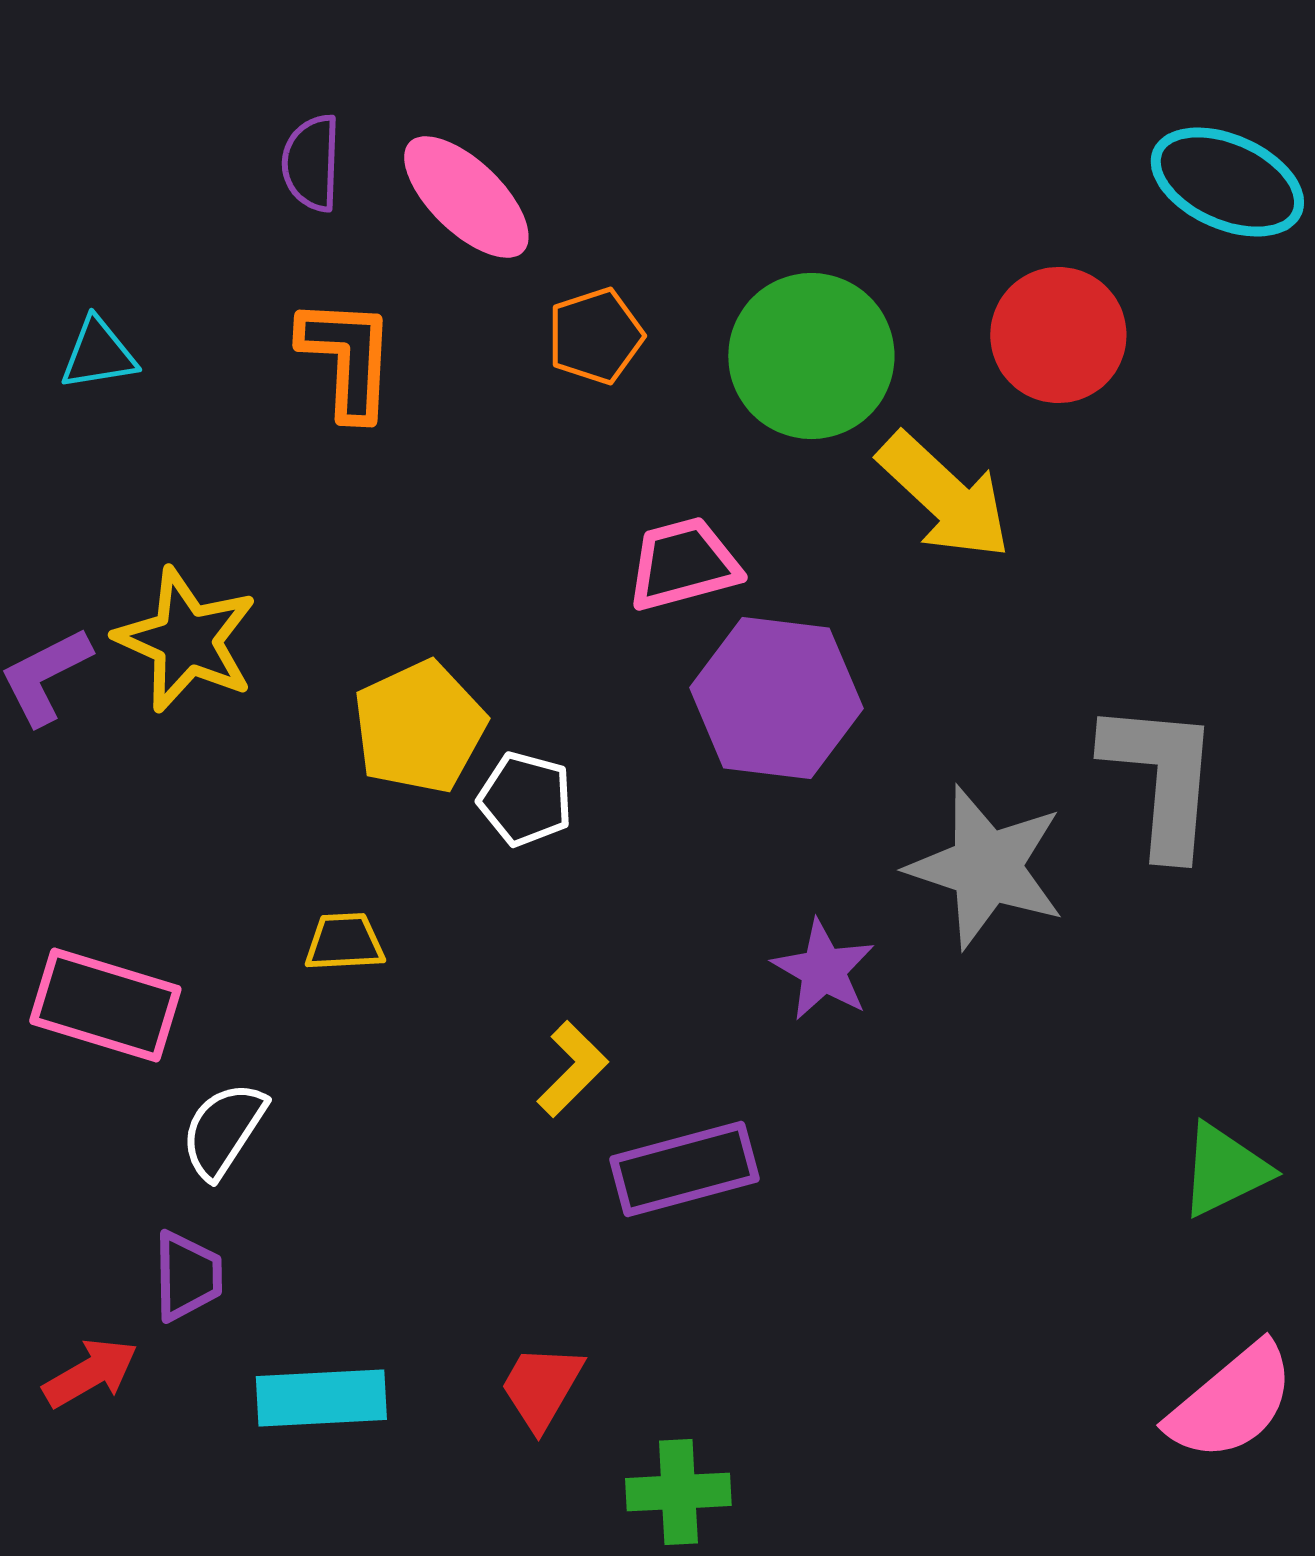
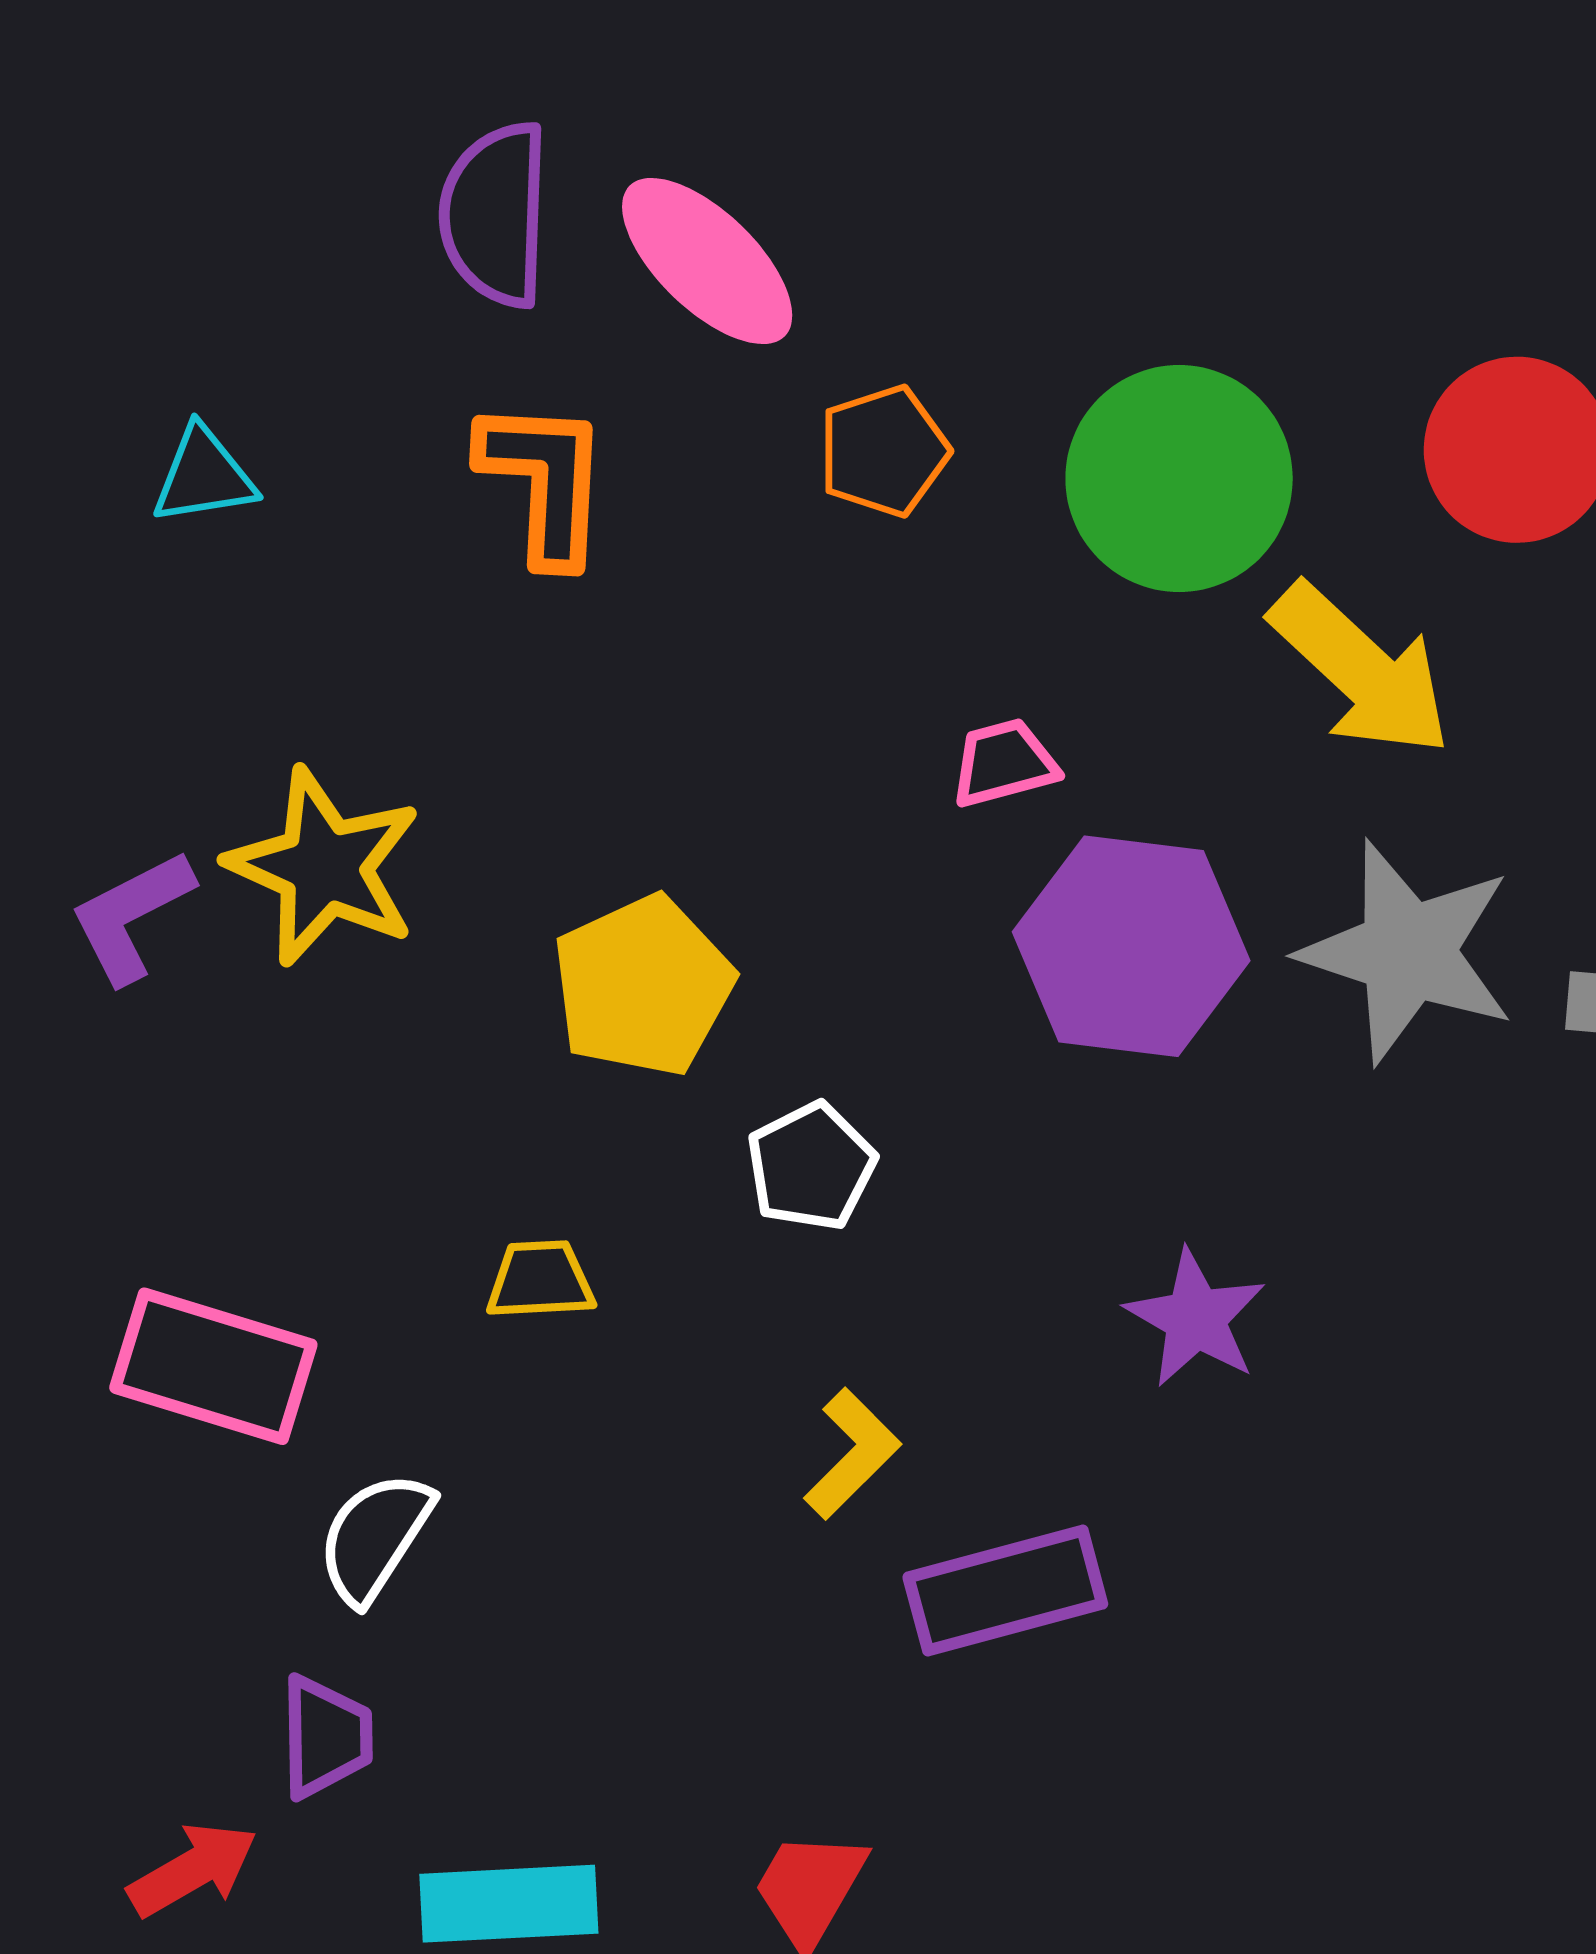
purple semicircle: (311, 163) -> (495, 215), size x1.4
pink trapezoid: (683, 564) -> (1004, 763), size x0.7
white pentagon: (525, 799) -> (811, 1166), moved, turned 30
gray star: (986, 867) -> (1407, 952), moved

